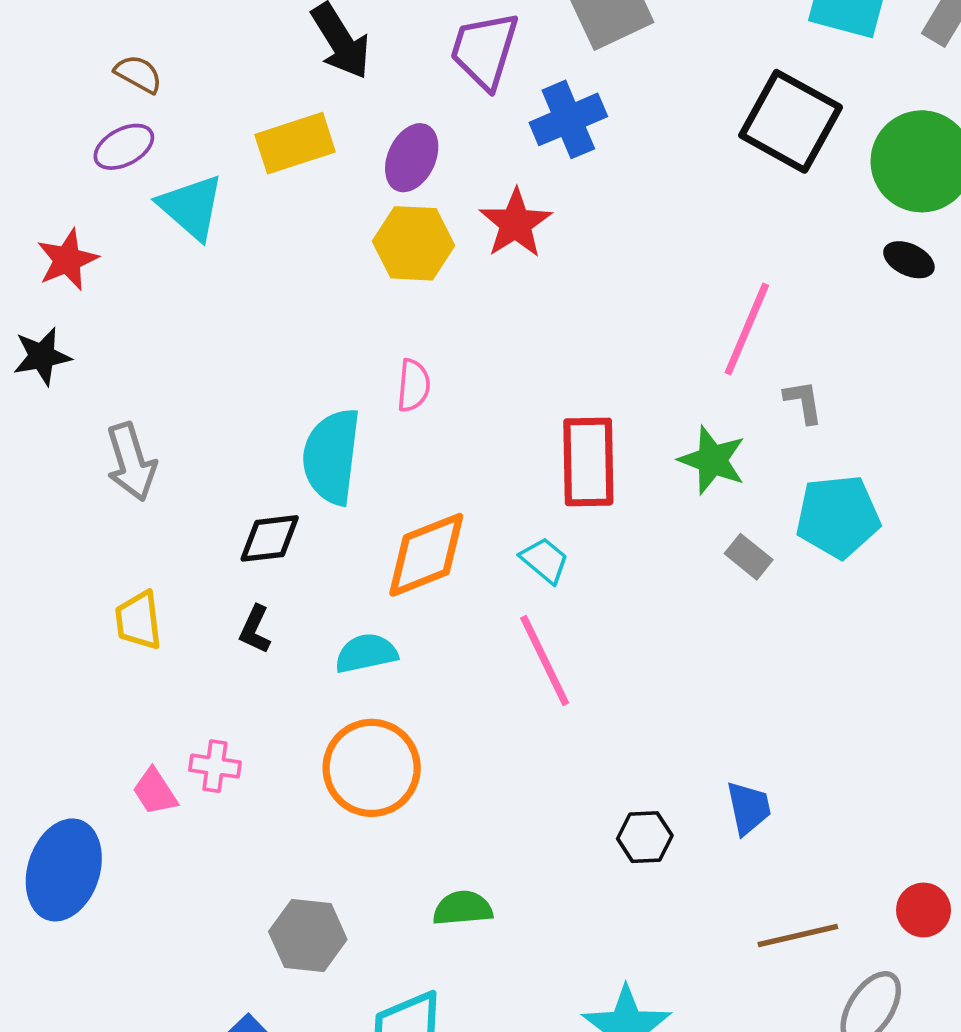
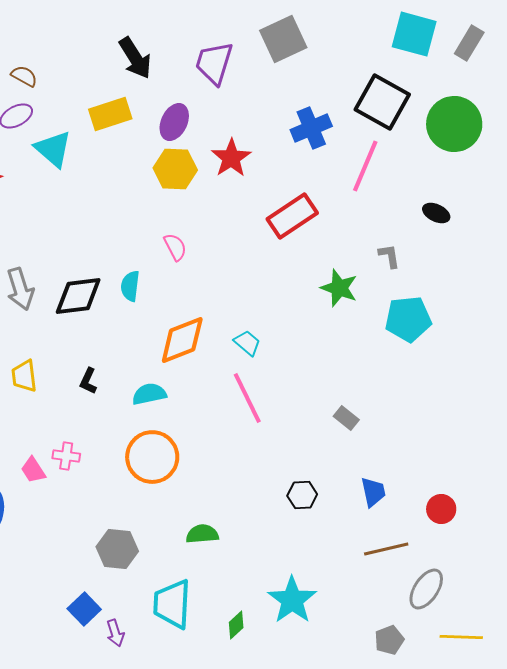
blue cross: (568, 119) -> (311, 128), moved
black ellipse: (909, 260) -> (436, 213), moved
pink line: (747, 329) -> (365, 166), moved
pink semicircle: (413, 385) -> (175, 247), turned -32
cyan semicircle: (332, 456) -> (130, 286), size x0.6
red rectangle: (588, 462) -> (292, 216), moved, turned 57
black diamond: (270, 538) -> (78, 296), moved, size x1.4
gray rectangle: (749, 557) -> (346, 418), moved
blue trapezoid: (749, 808) -> (373, 492), moved
red circle: (924, 910) -> (441, 509), moved

